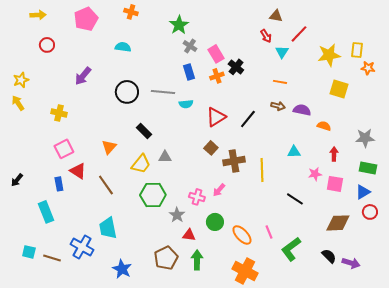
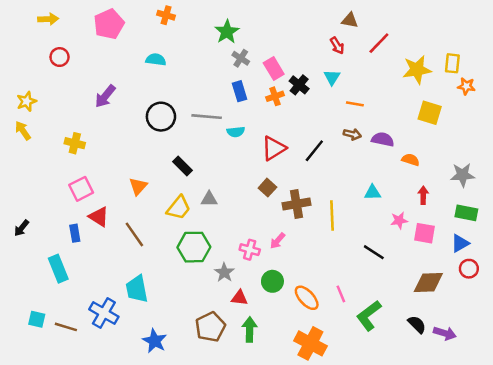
cyan triangle: (282, 52) -> (332, 77), moved

